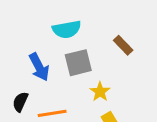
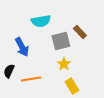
gray square: (78, 63) -> (61, 41), moved

